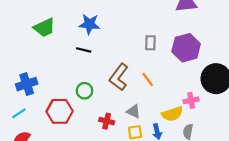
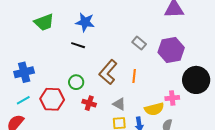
gray rectangle: (150, 43) -> (139, 43), turned -56
orange line: (148, 79) -> (134, 76), turned 40
cyan line: (19, 113) -> (23, 100), moved
red cross: (107, 121) -> (89, 103), moved

